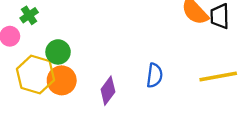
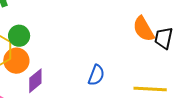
purple diamond: (108, 91) -> (35, 81), moved

